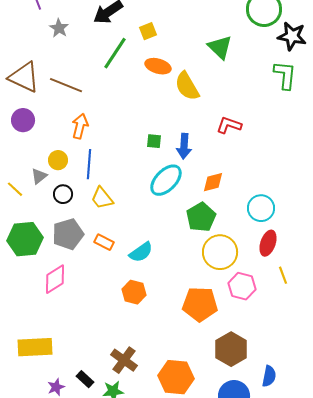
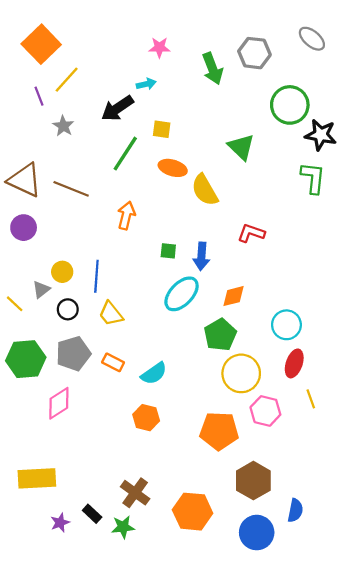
yellow square: (148, 31) -> (162, 129), turned 30
orange arrow: (80, 126) -> (126, 215), moved

